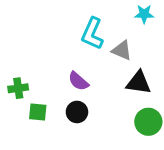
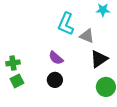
black triangle: (139, 83) -> (99, 59), turned -42
green square: (38, 112) -> (17, 81), moved, turned -32

